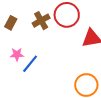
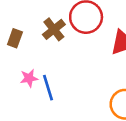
blue line: (30, 64) -> (48, 88), turned -48

